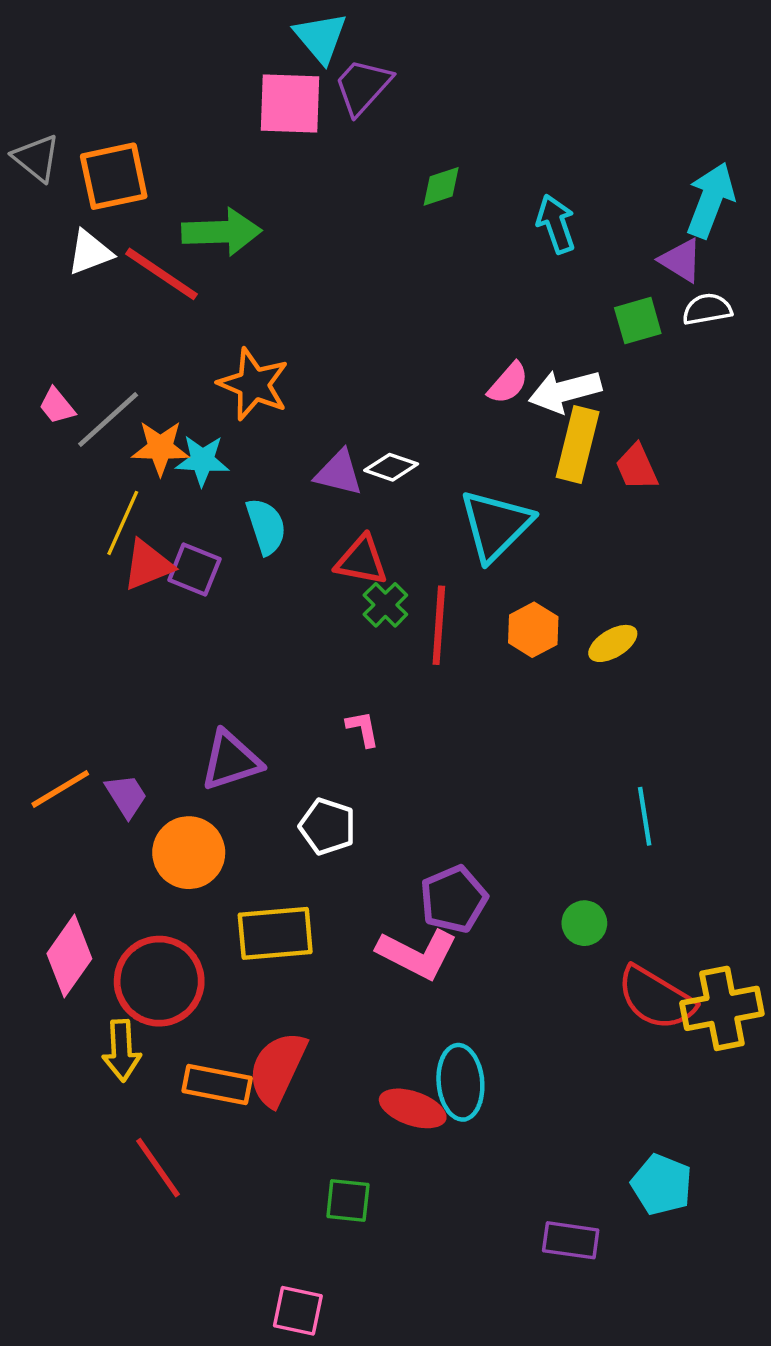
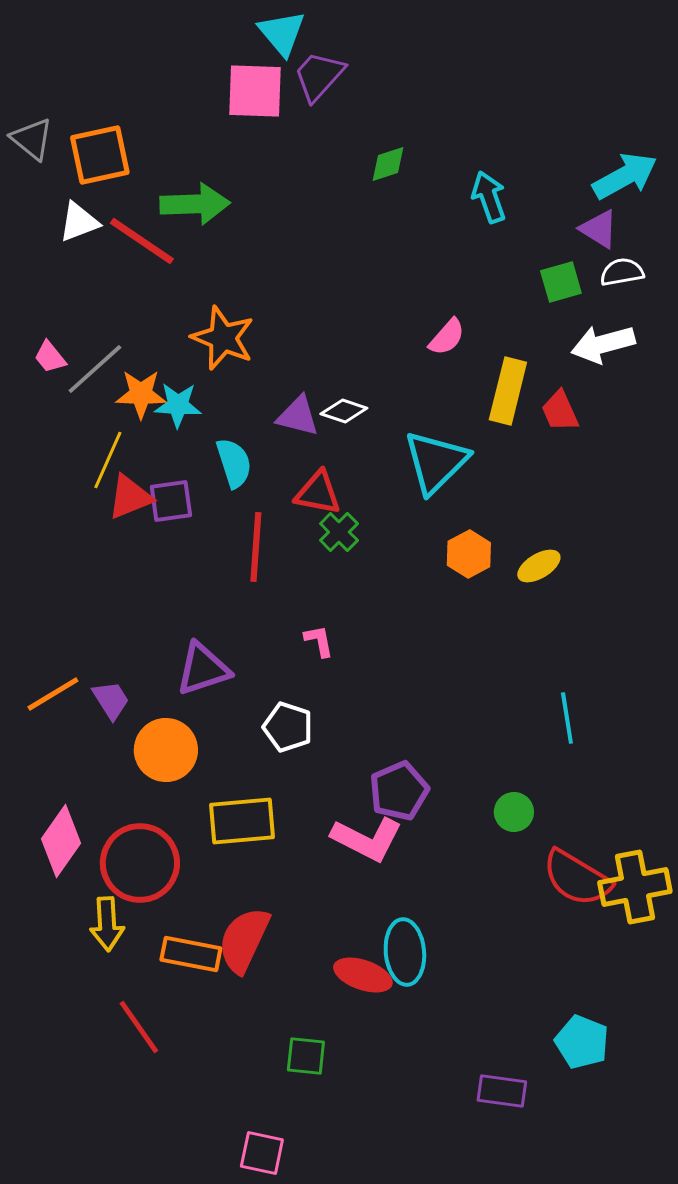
cyan arrow: (711, 200) -> (625, 176), turned 40
white arrow: (565, 391) -> (603, 344), moved
purple square: (194, 570) -> (171, 501), turned -30
red line: (439, 625) -> (256, 547), moved

